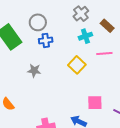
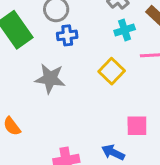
gray star: (34, 71) -> (50, 79), size x1.5

